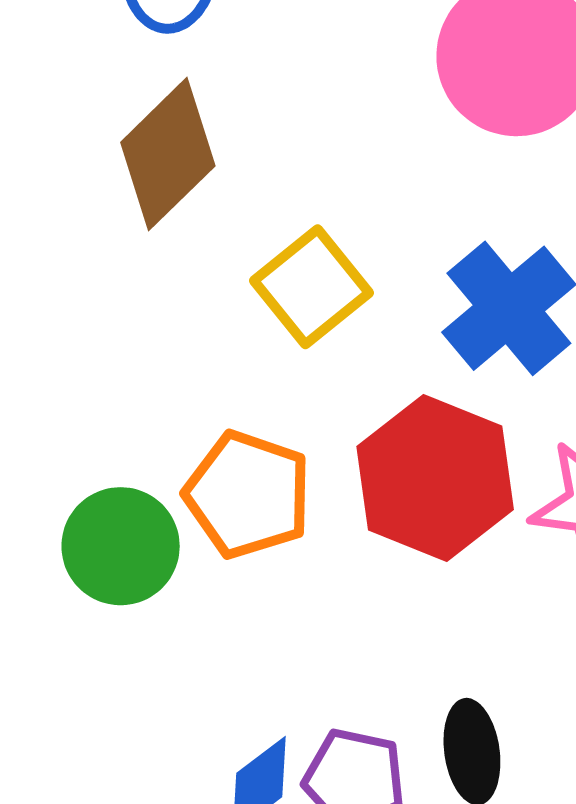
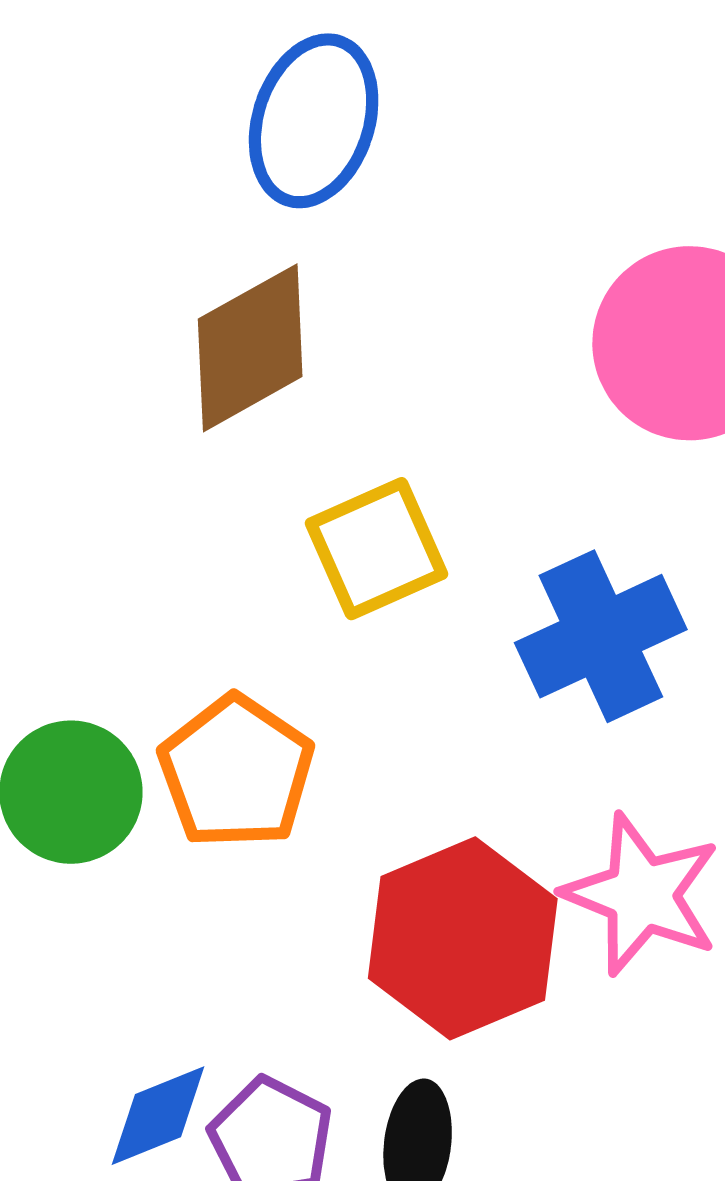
red hexagon: (435, 478) -> (463, 938), moved

